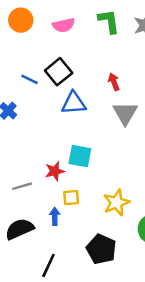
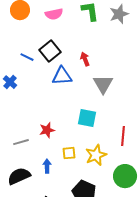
red arrow: (114, 82) -> (85, 59), moved
cyan square: (80, 156) -> (87, 118), moved
yellow square: (71, 198) -> (69, 153), moved

